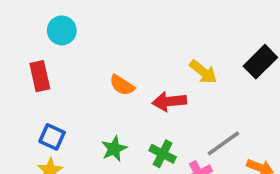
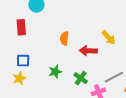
orange semicircle: (122, 85) -> (64, 38), turned 56
blue square: (52, 137) -> (23, 61), turned -32

